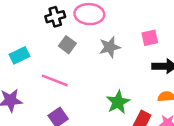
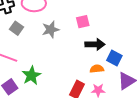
green star: (118, 102) -> (31, 75), moved

